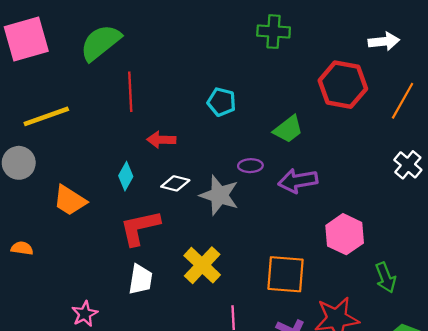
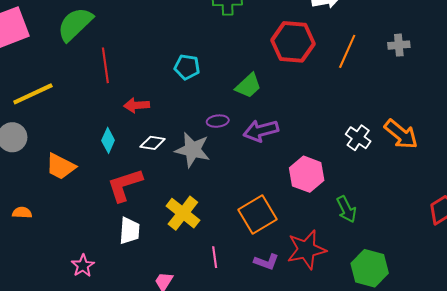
white cross: (408, 165) -> (358, 138), moved
orange square: (285, 274) -> (257, 214), turned -30

